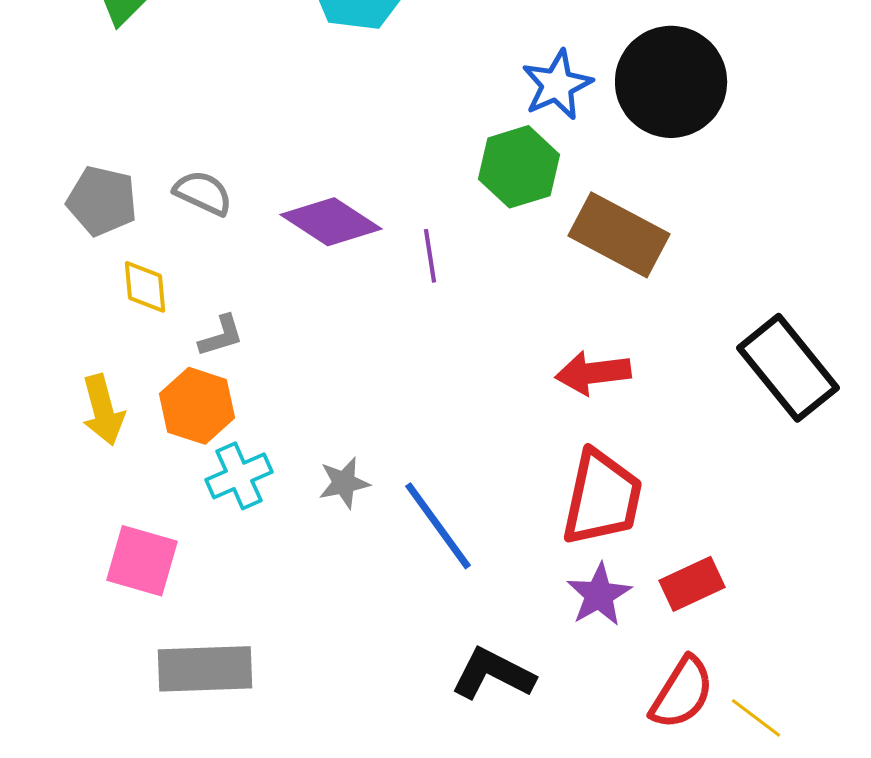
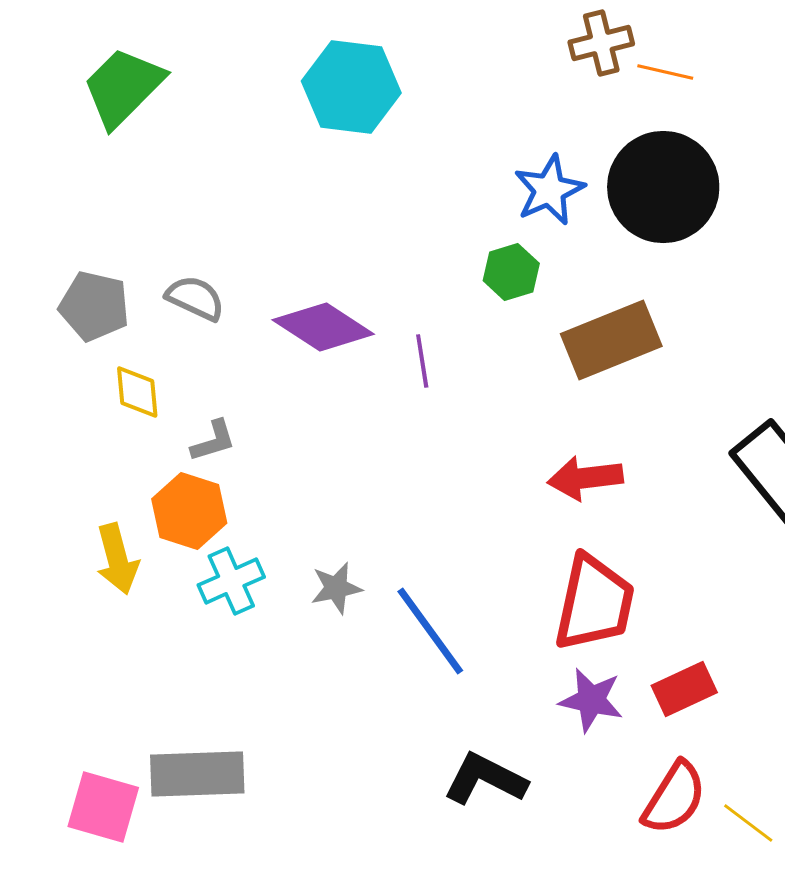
green hexagon: (519, 167) -> (511, 272), size x0.7
brown rectangle: (619, 235) -> (611, 340), turned -50
yellow arrow: (103, 410) -> (117, 559), moved
pink square: (142, 561) -> (103, 807), moved
purple star: (599, 595) -> (591, 700), turned -30

